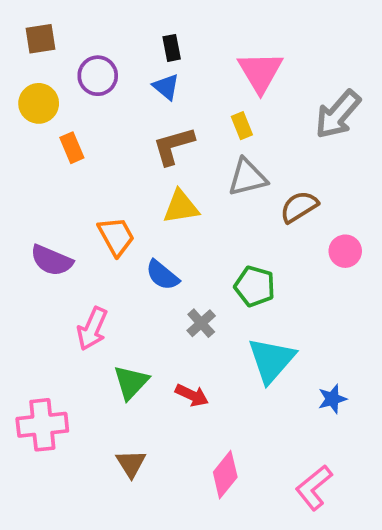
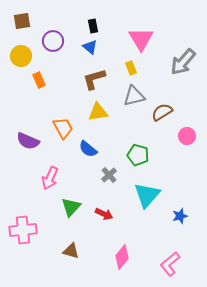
brown triangle: (131, 464) -> (71, 251), turned -42

